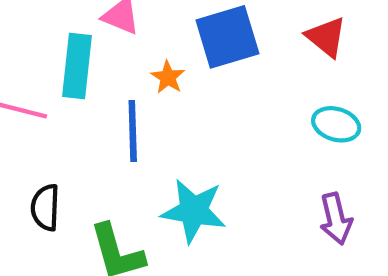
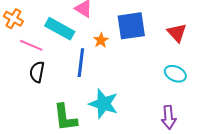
cyan rectangle: (77, 66) -> (60, 29), turned -76
black semicircle: (45, 207) -> (37, 72), moved

